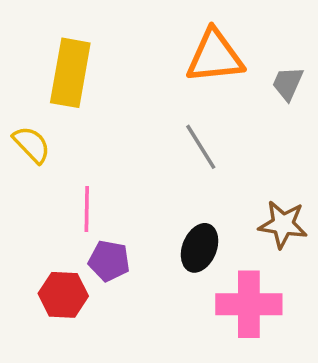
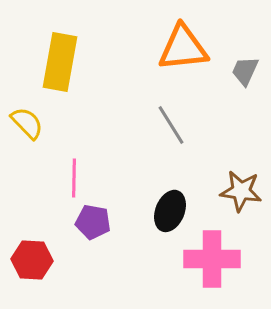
red hexagon: (63, 295) -> (32, 260), moved

